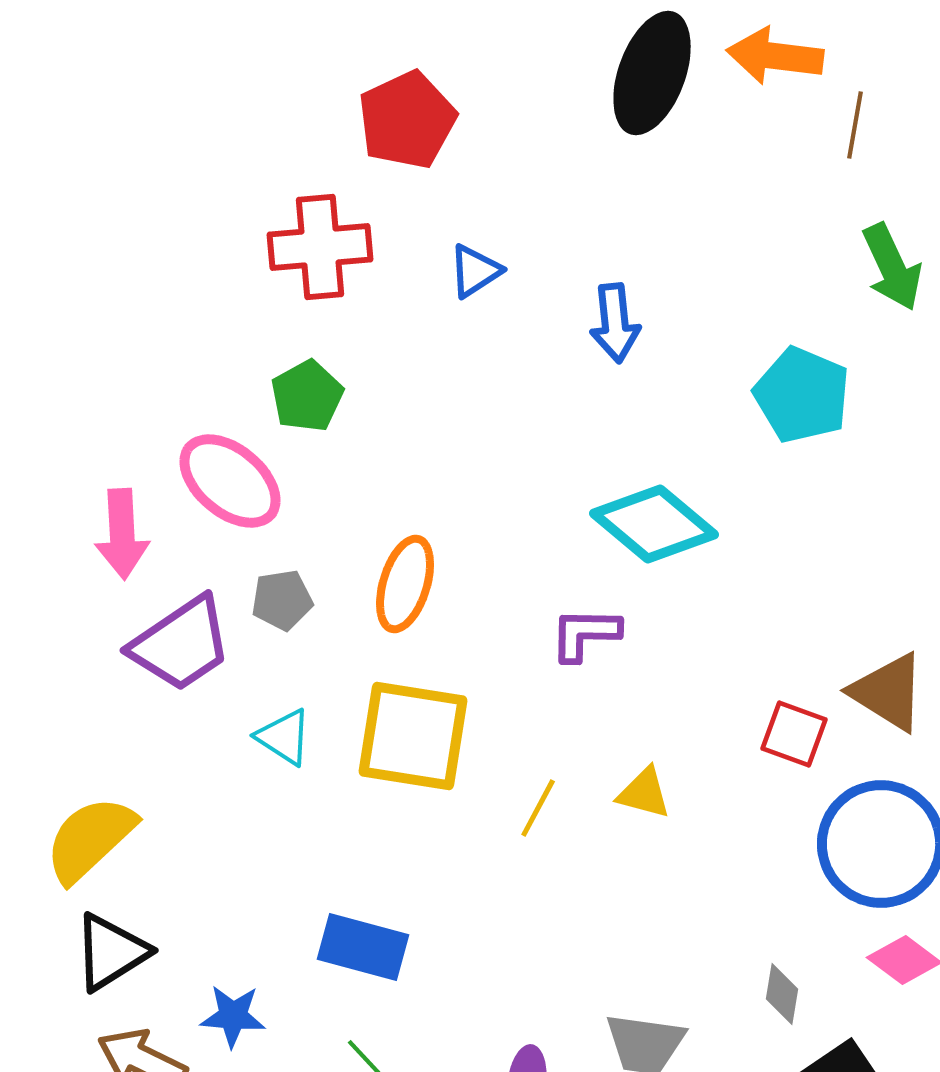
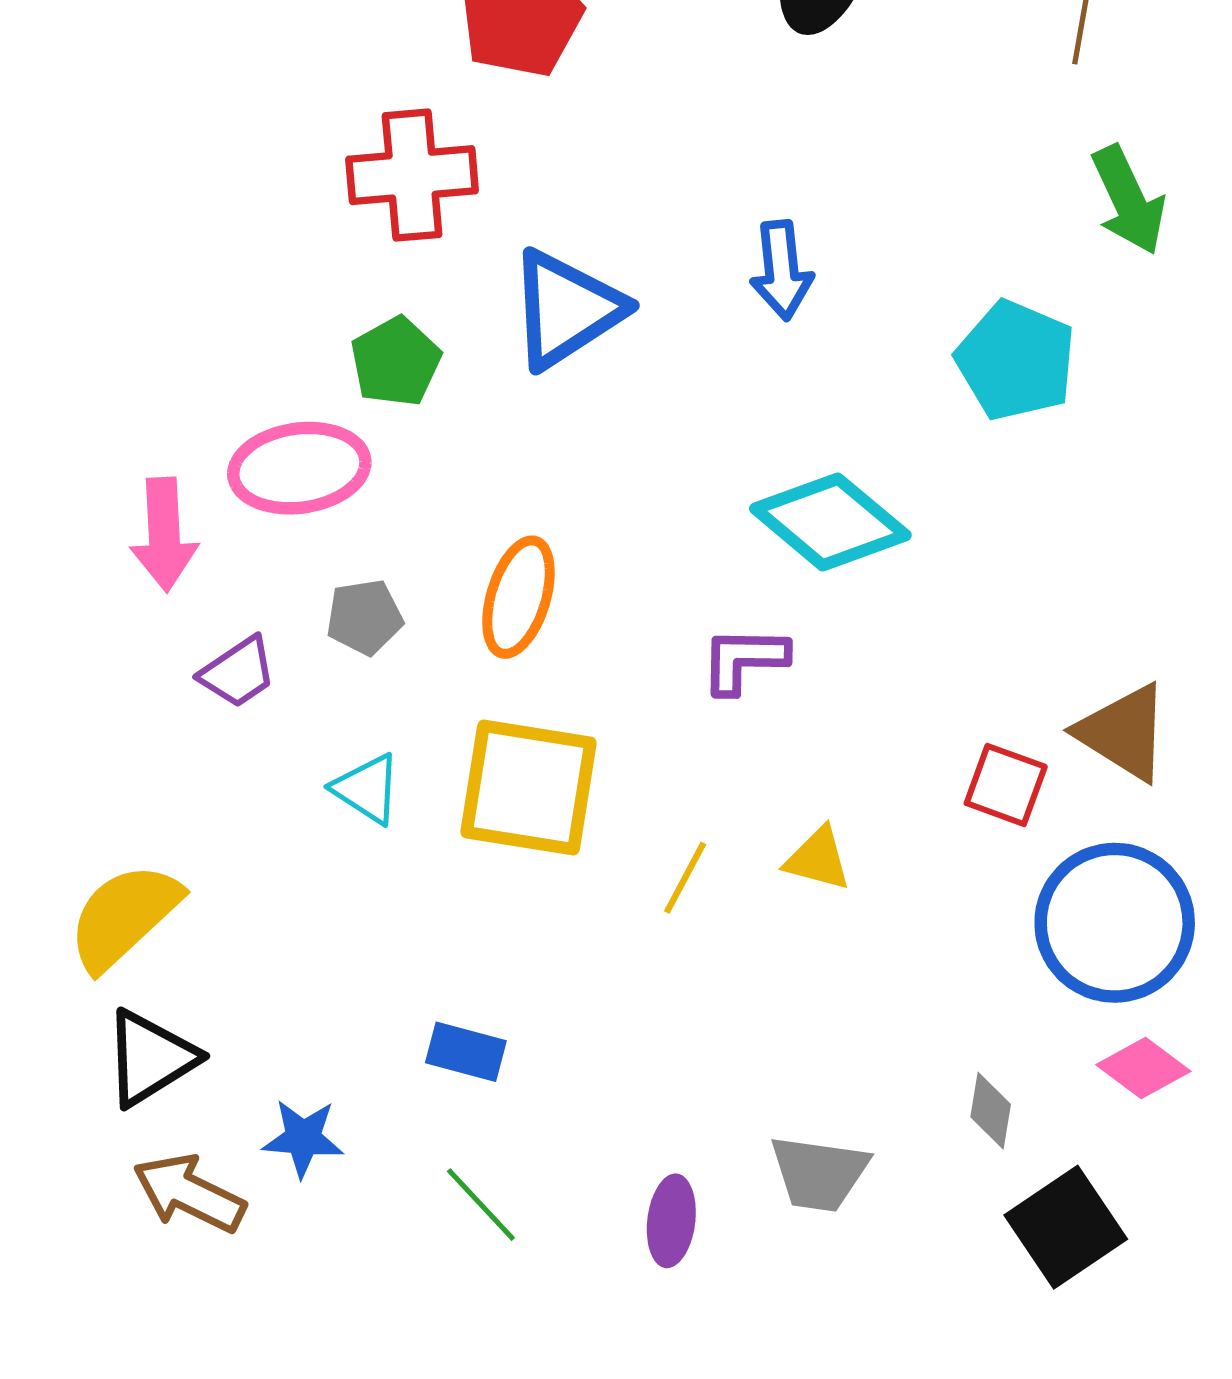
blue triangle: (475, 271) -> (566, 309), moved, size x1.8
pink ellipse: (230, 481) -> (299, 468), turned -48
purple trapezoid: (181, 644) -> (238, 672), size x0.6
blue rectangle: (363, 947) -> (466, 1052), size x0.7

